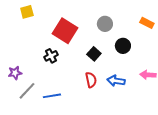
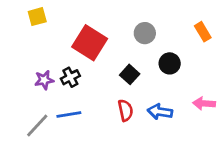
orange rectangle: (147, 23) -> (203, 32), turned 32
purple star: (15, 73) -> (44, 80), moved
blue line: (52, 96) -> (69, 114), moved

